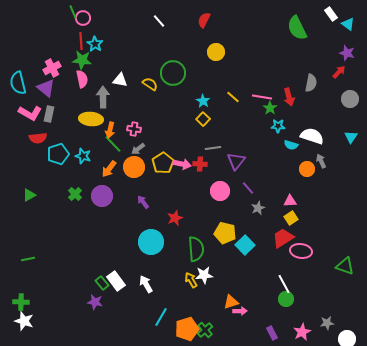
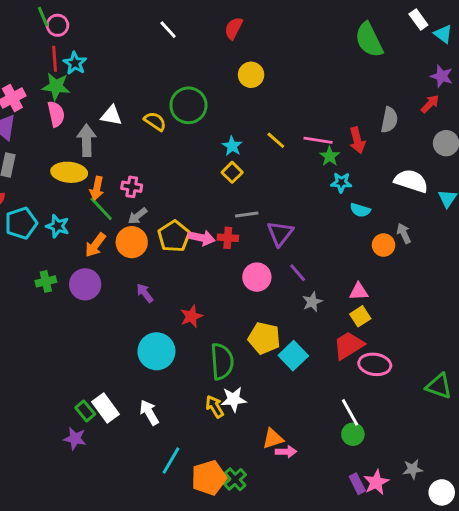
white semicircle: (312, 136) -> (411, 181), moved
green cross: (75, 194) -> (46, 281), turned 32
purple rectangle: (272, 333) -> (357, 484), moved

